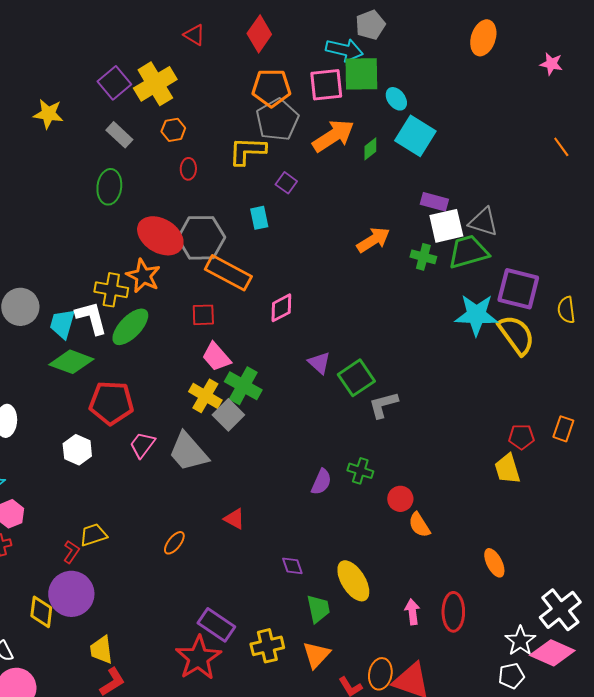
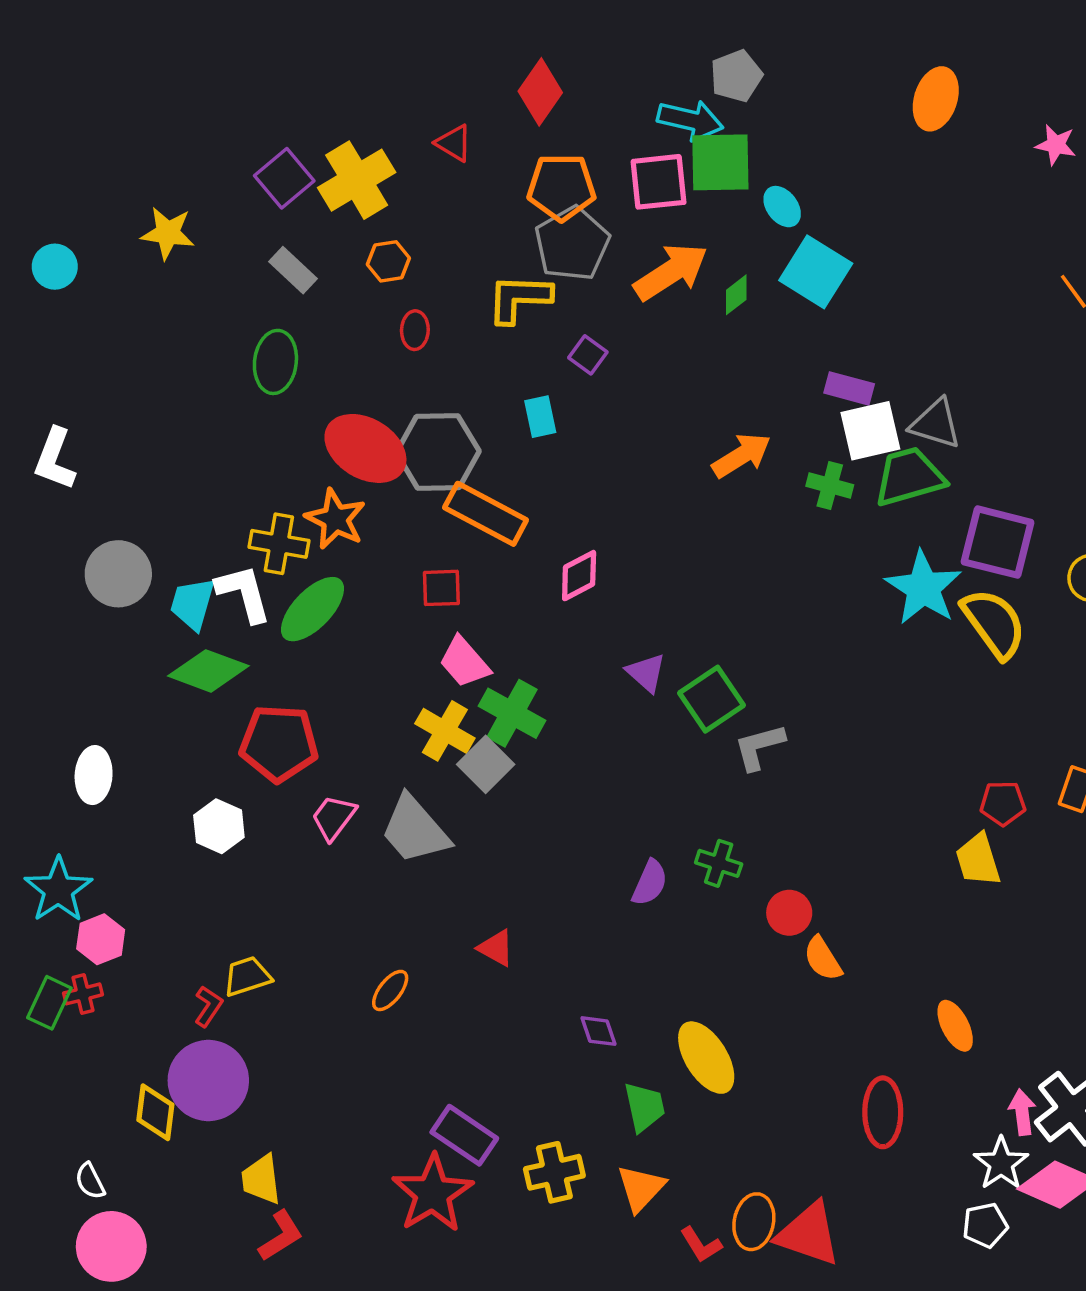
red triangle: (194, 35) -> (454, 143), moved
cyan star: (476, 315) -> (923, 588), turned 30
pink arrow: (412, 612) -> (1022, 1112), moved

